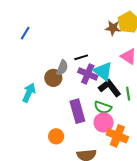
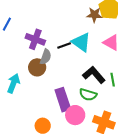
cyan triangle: (103, 71) -> (81, 42), moved
purple cross: (88, 74) -> (35, 39), moved
pink circle: (104, 123) -> (75, 115), moved

